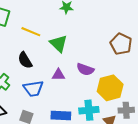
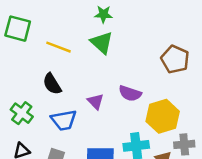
green triangle: (59, 44) -> (102, 43), moved
purple triangle: (58, 75) -> (96, 101), turned 48

